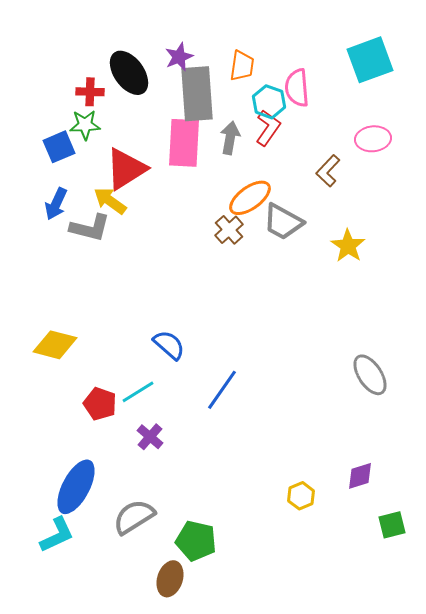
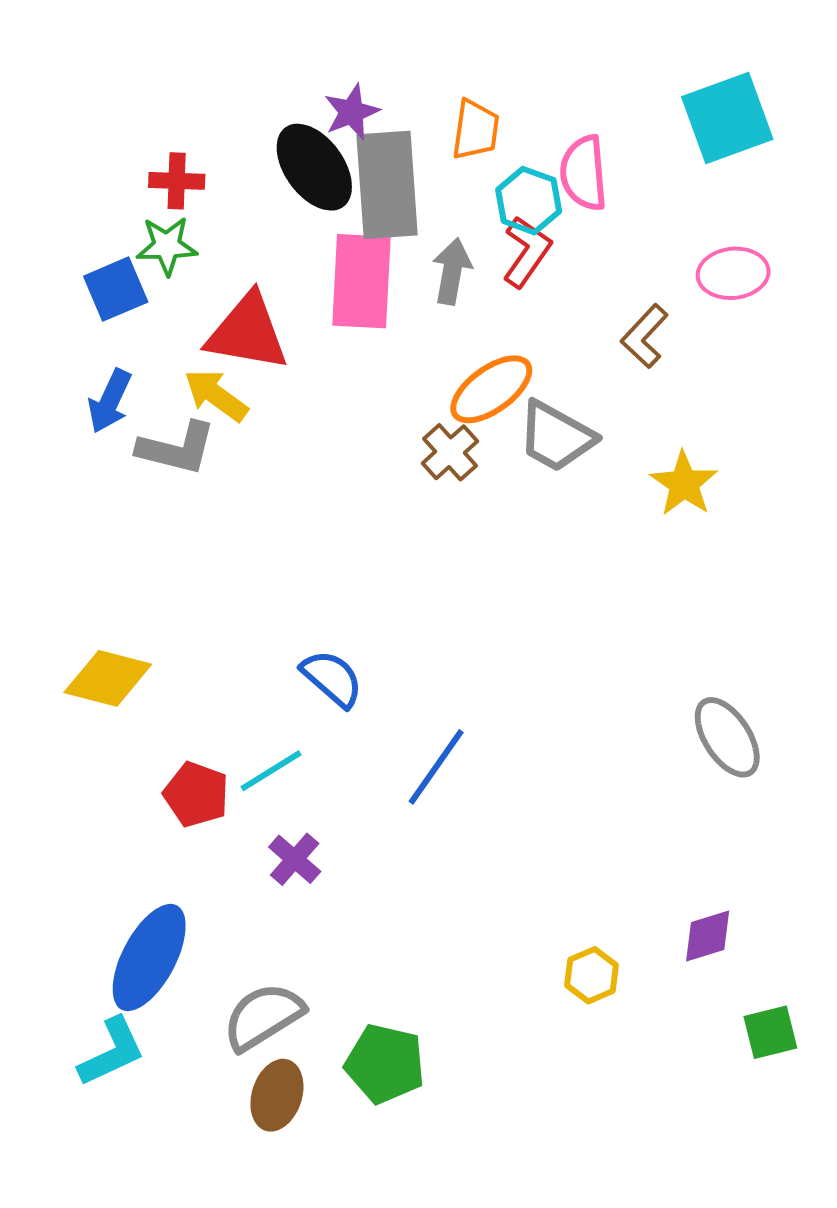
black ellipse: (129, 73) -> (314, 167), moved
red triangle: (126, 169) -> (247, 332), turned 42
brown ellipse: (170, 579) -> (277, 1095), moved

